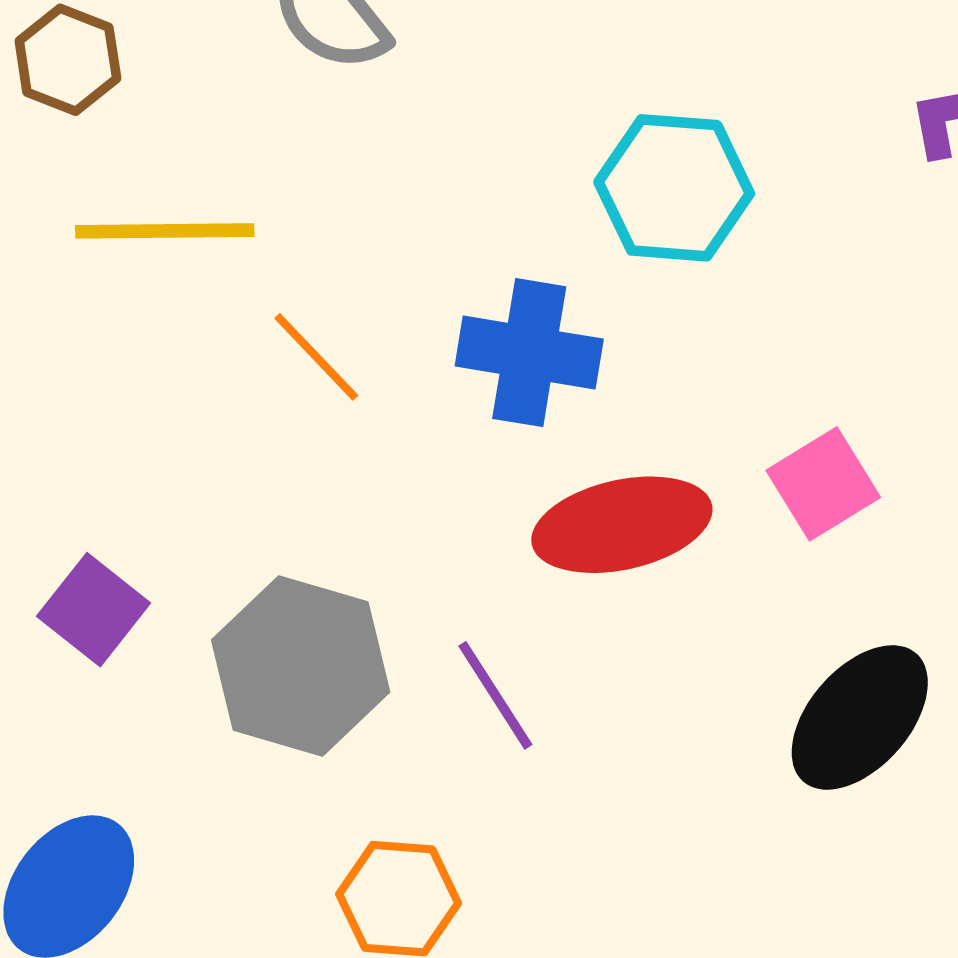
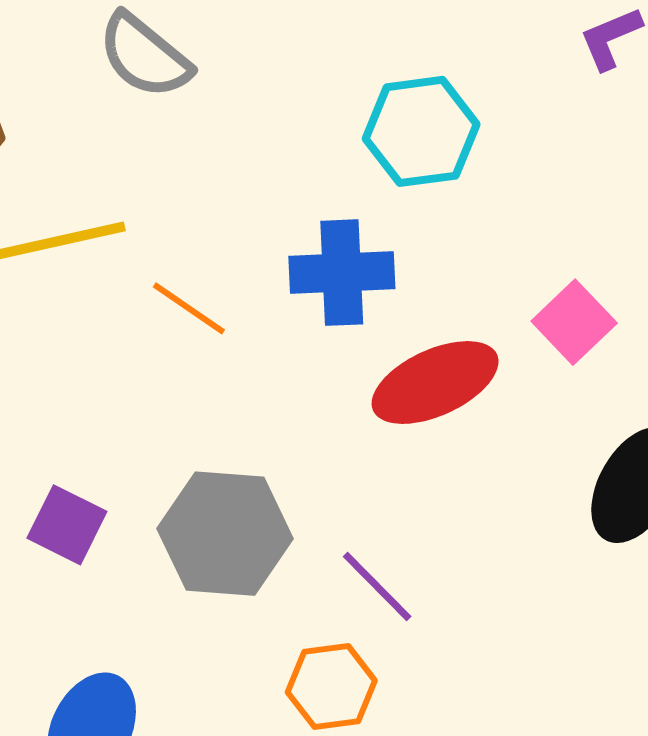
purple line: (495, 695) -> (377, 587), moved

